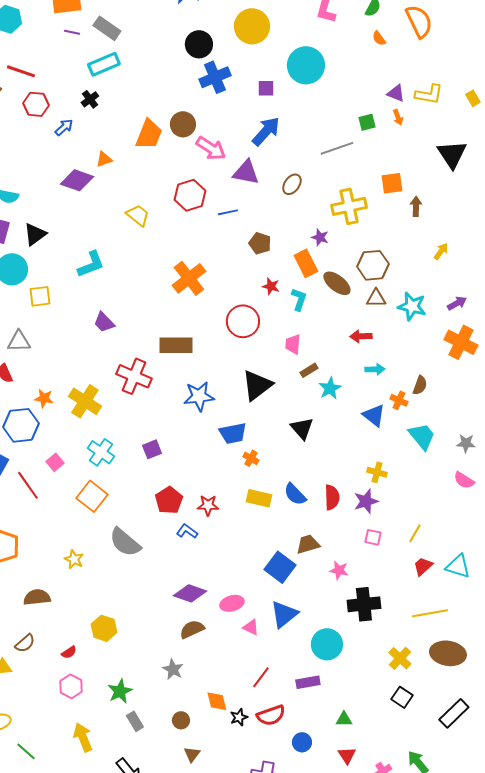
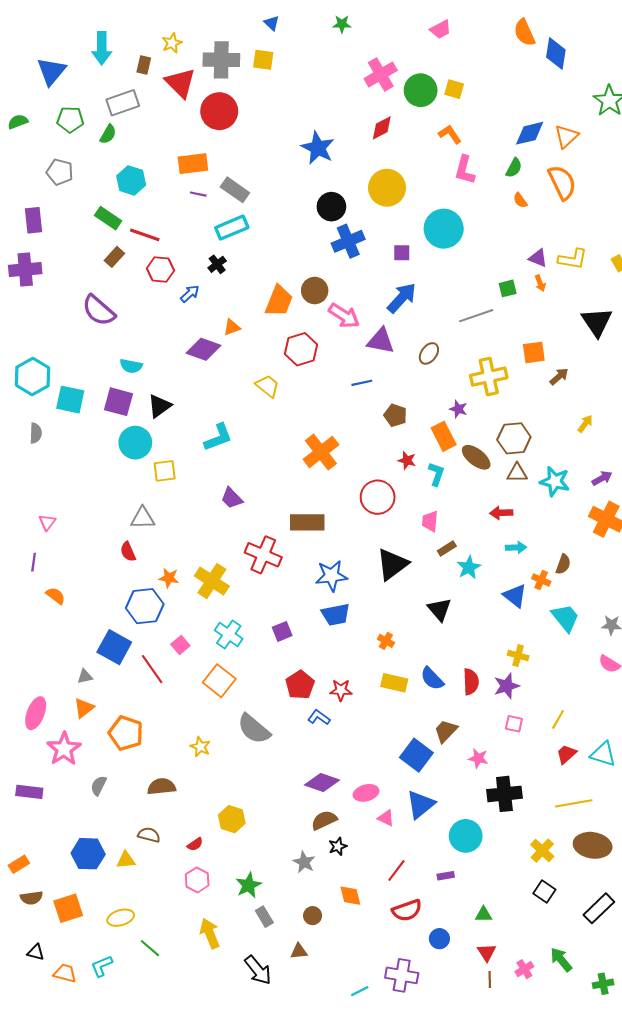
red hexagon: (190, 195) -> (301, 349), moved
brown arrow: (416, 206) -> (559, 377), turned 48
blue trapezoid: (233, 433) -> (336, 615), moved
brown trapezoid: (308, 544) -> (446, 731), turned -30
brown semicircle: (25, 643) -> (149, 835), turned -125
purple rectangle: (308, 682) -> (446, 876), size x0.7
black star: (239, 717) -> (338, 846), moved
brown triangle: (192, 754) -> (299, 951), moved, turned 48

